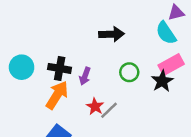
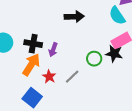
green circle: (129, 72) -> (94, 59), moved
black star: (162, 81) -> (114, 54), turned -30
red star: (95, 106) -> (49, 77), moved

